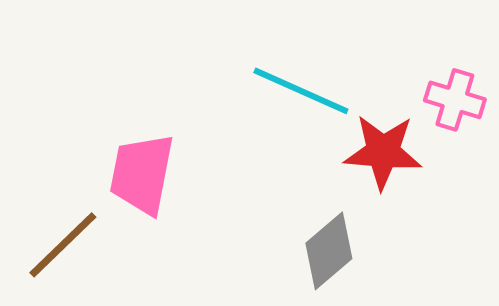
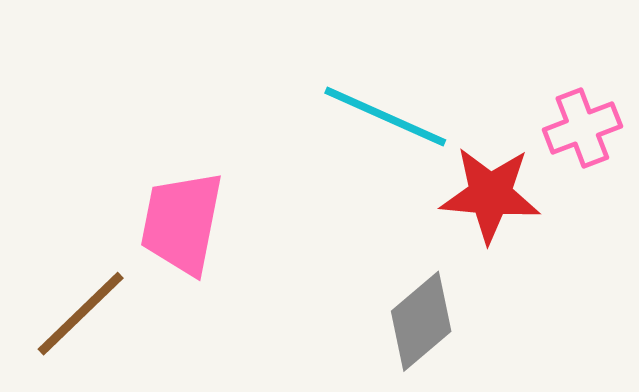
pink cross: (455, 100) -> (582, 128), turned -38

